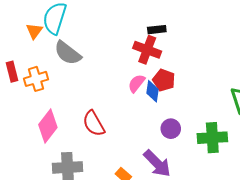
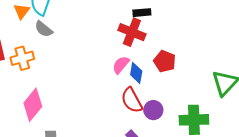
gray semicircle: (68, 53) -> (44, 29), moved, size x0.7
red pentagon: (164, 80) -> (165, 61), moved
red semicircle: (94, 123) -> (132, 100), moved

